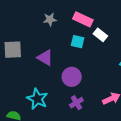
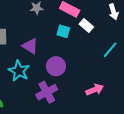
cyan star: (37, 99) -> (19, 71), moved
purple cross: (76, 103) -> (47, 92), moved, size x1.5

